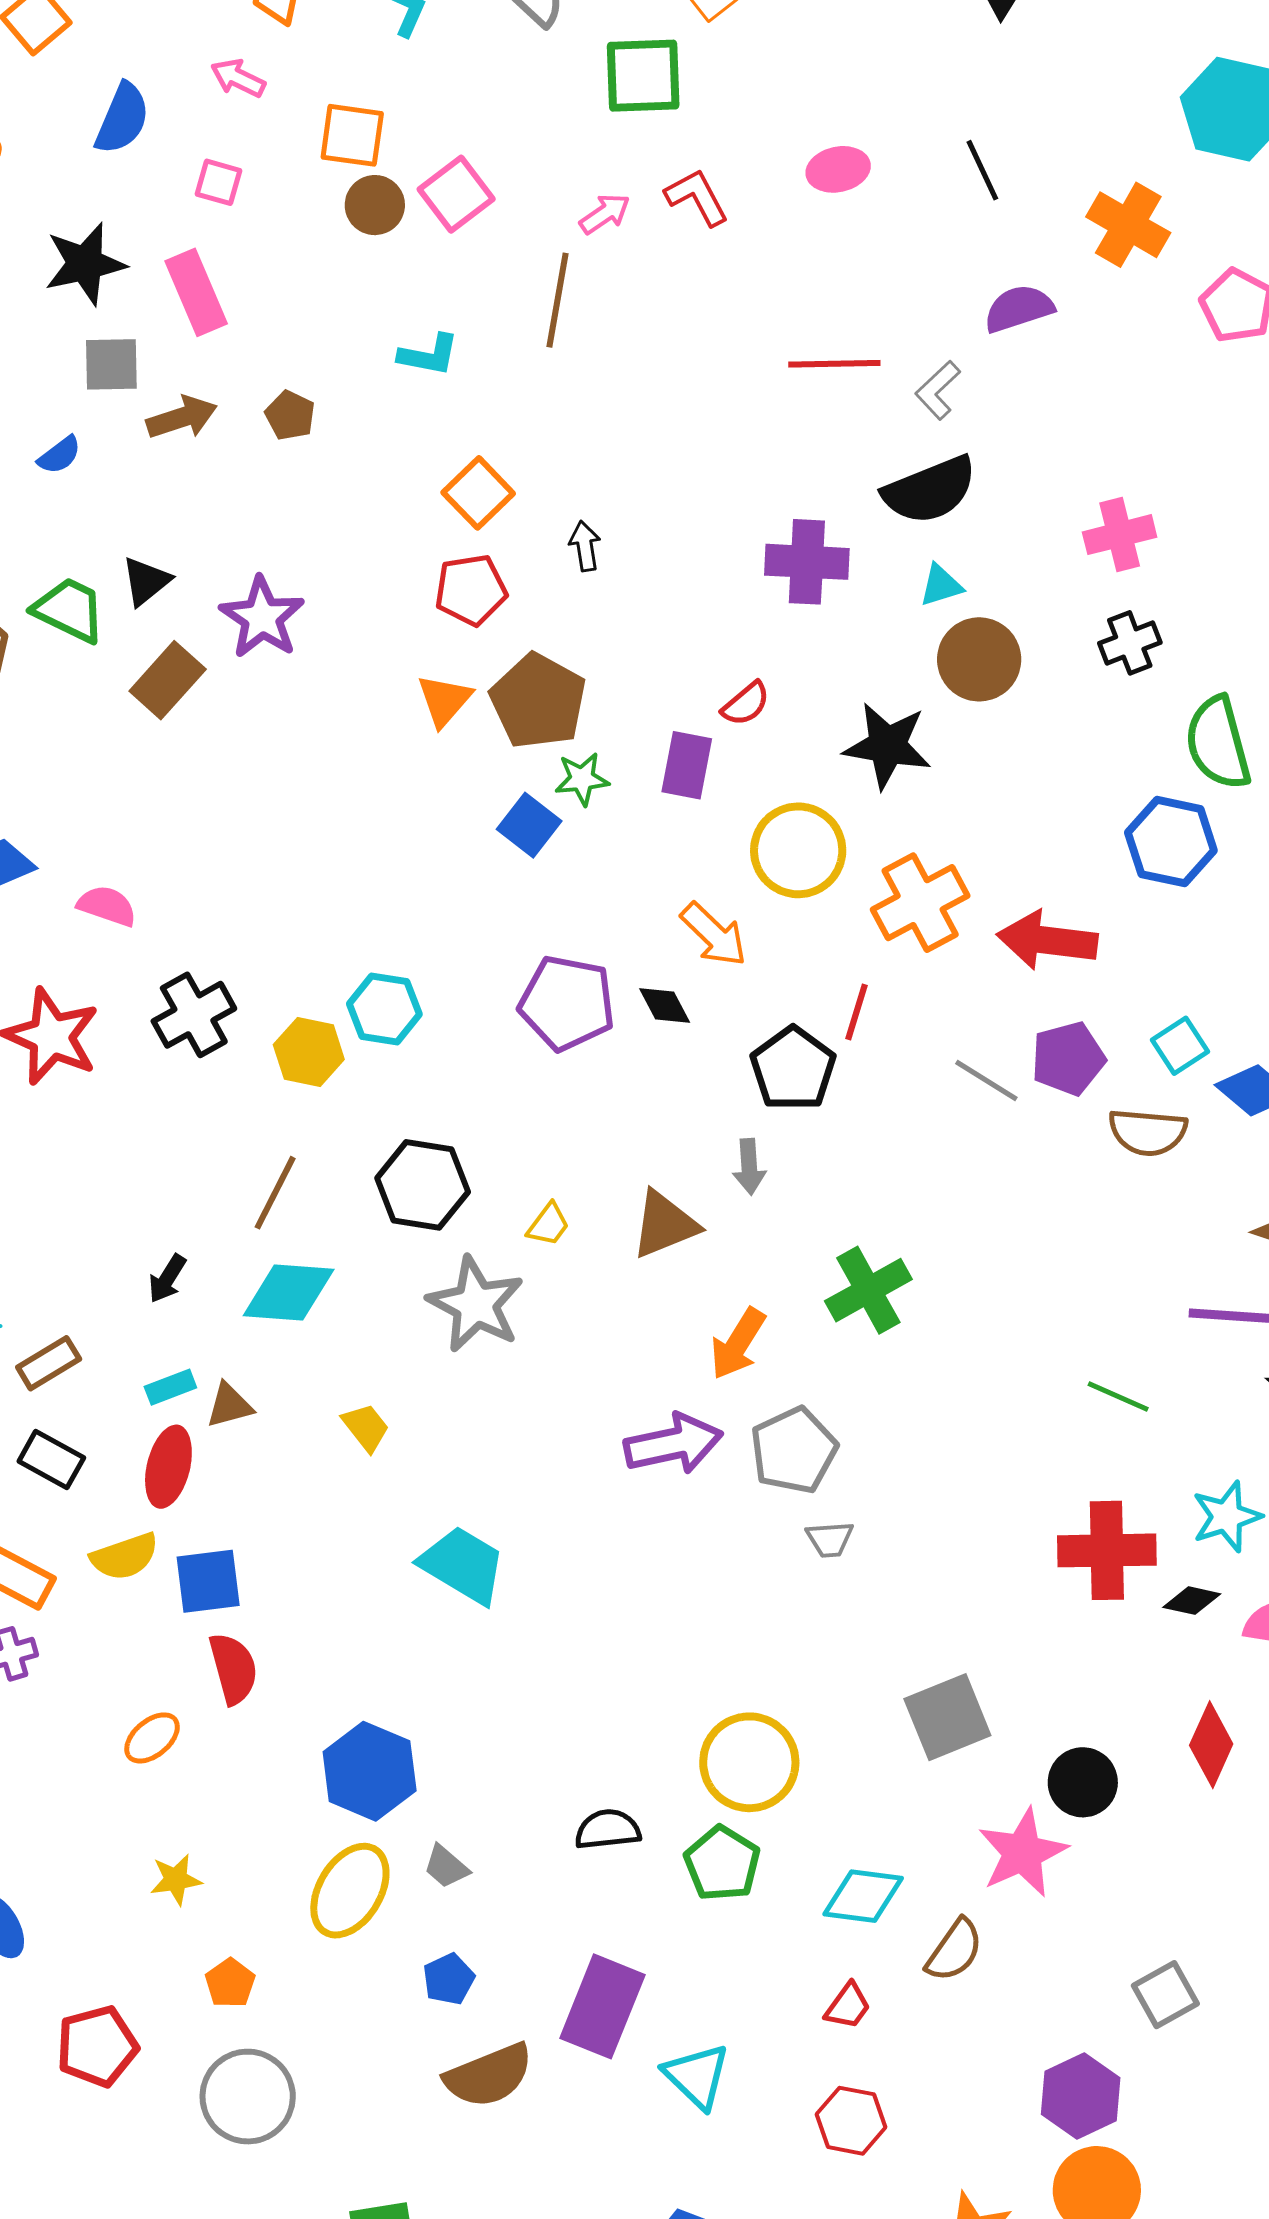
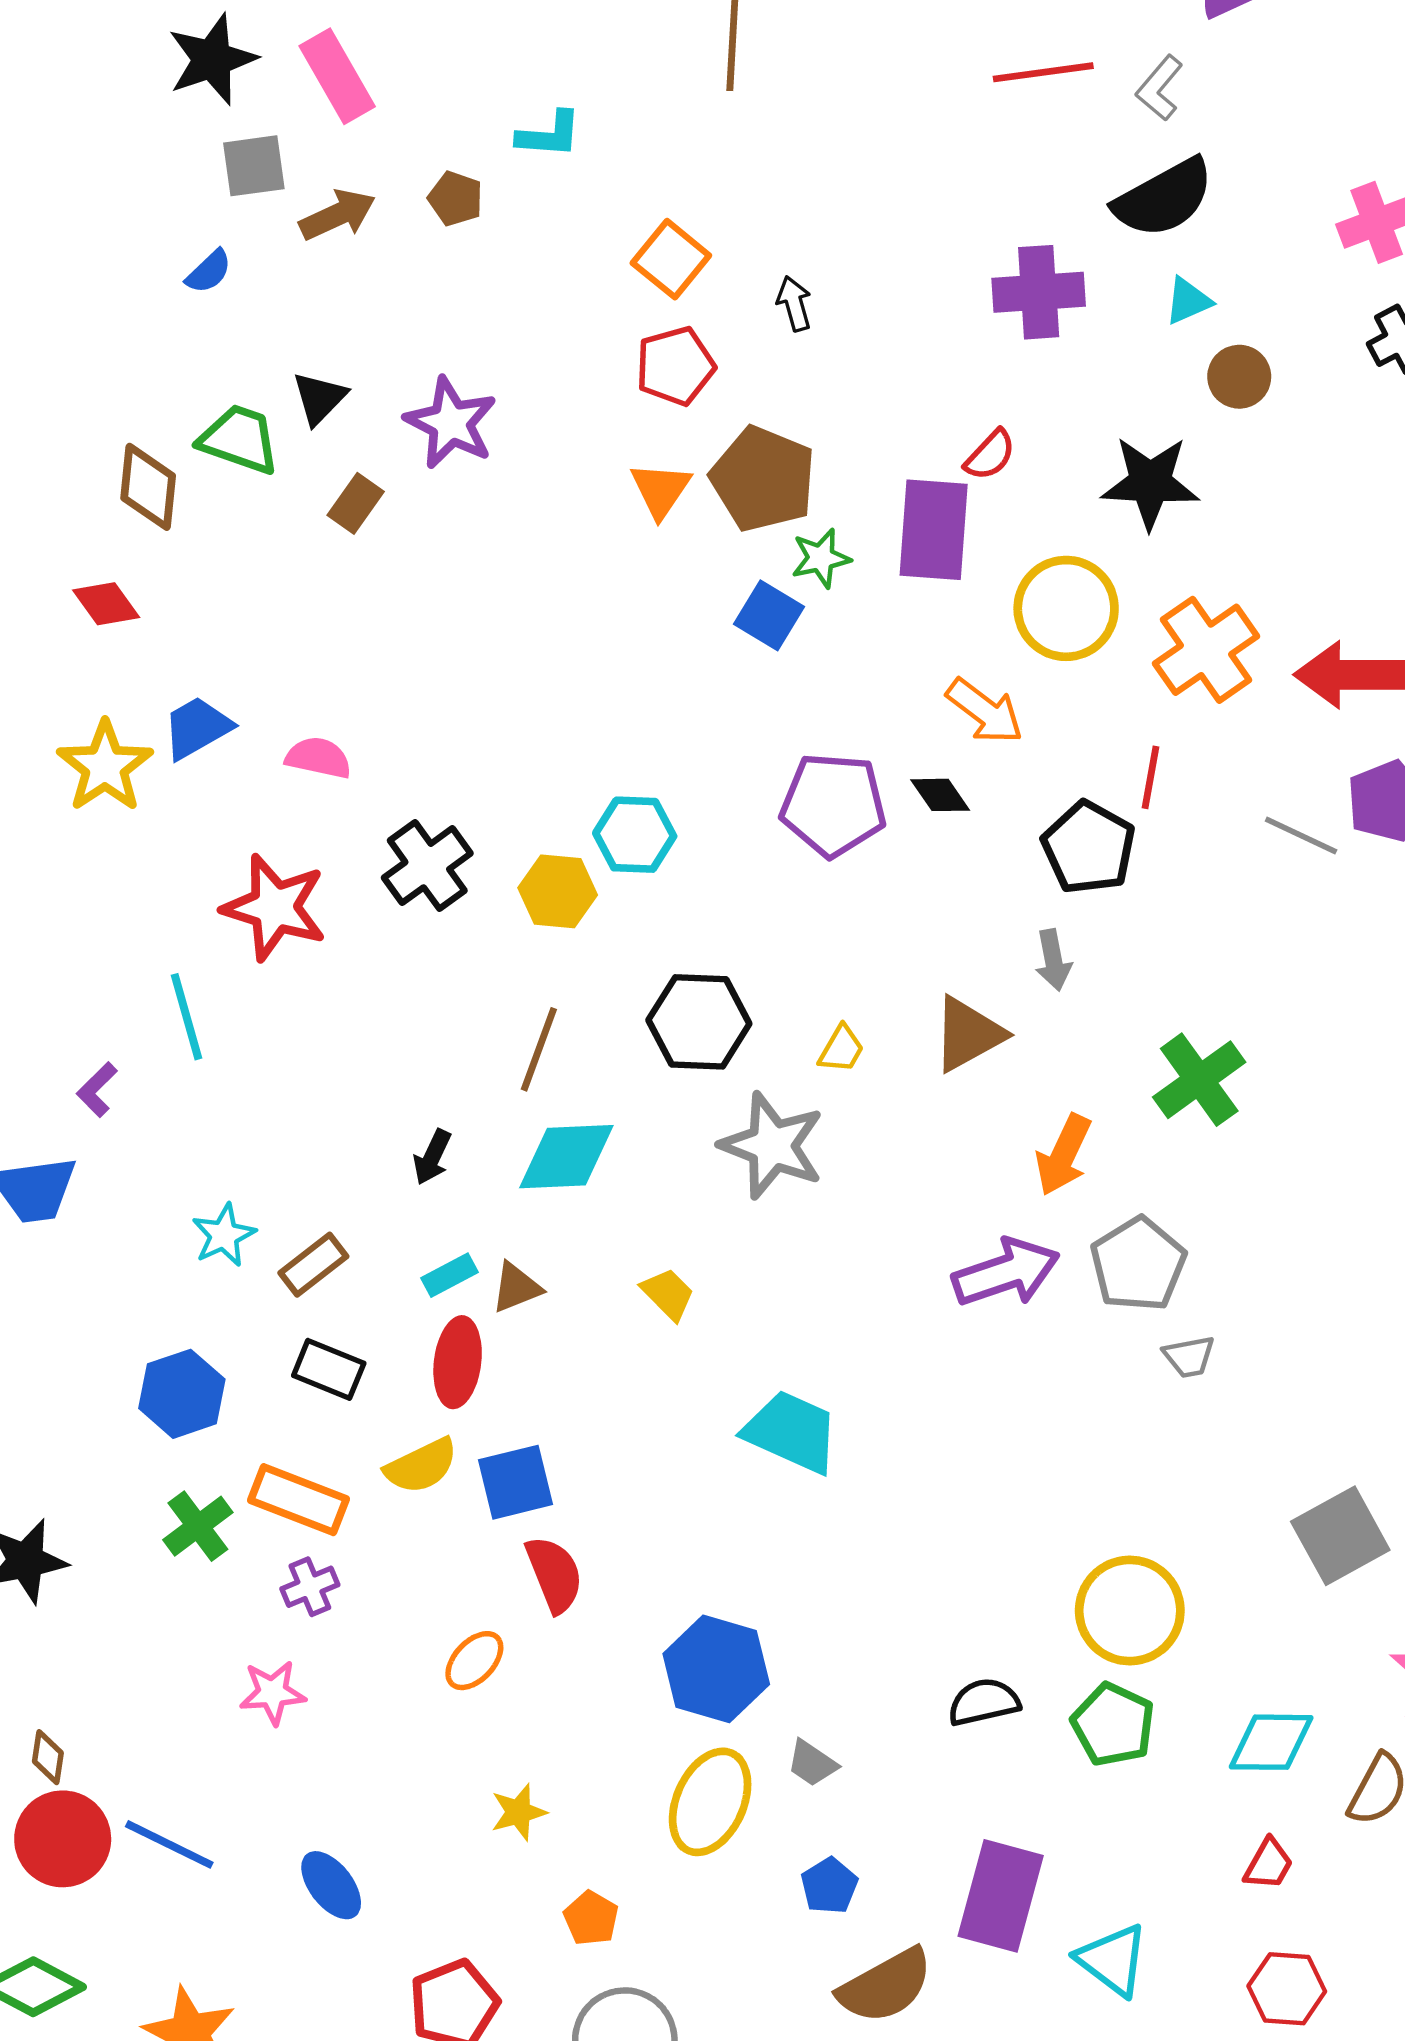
cyan L-shape: (429, 355) -> (549, 135), moved
brown circle: (979, 659) -> (1239, 377), size x0.7
brown rectangle: (168, 680) -> (356, 503), size x0.7
purple rectangle: (687, 765) -> (934, 530), size x1.4

